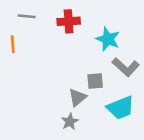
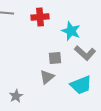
gray square: (95, 81) -> (55, 58), moved
gray star: (70, 122) -> (16, 96), moved

